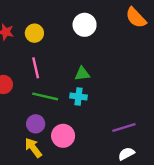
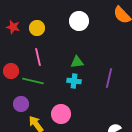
green line: (45, 96) -> (33, 81), moved
purple circle: (36, 124) -> (21, 104), moved
purple line: (124, 127) -> (109, 78), moved, turned -60

